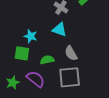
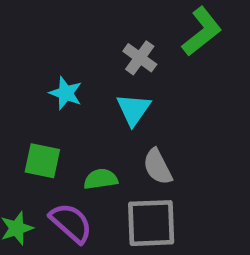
cyan triangle: (59, 30) -> (133, 109), turned 42
cyan star: (31, 36) -> (66, 93), moved

